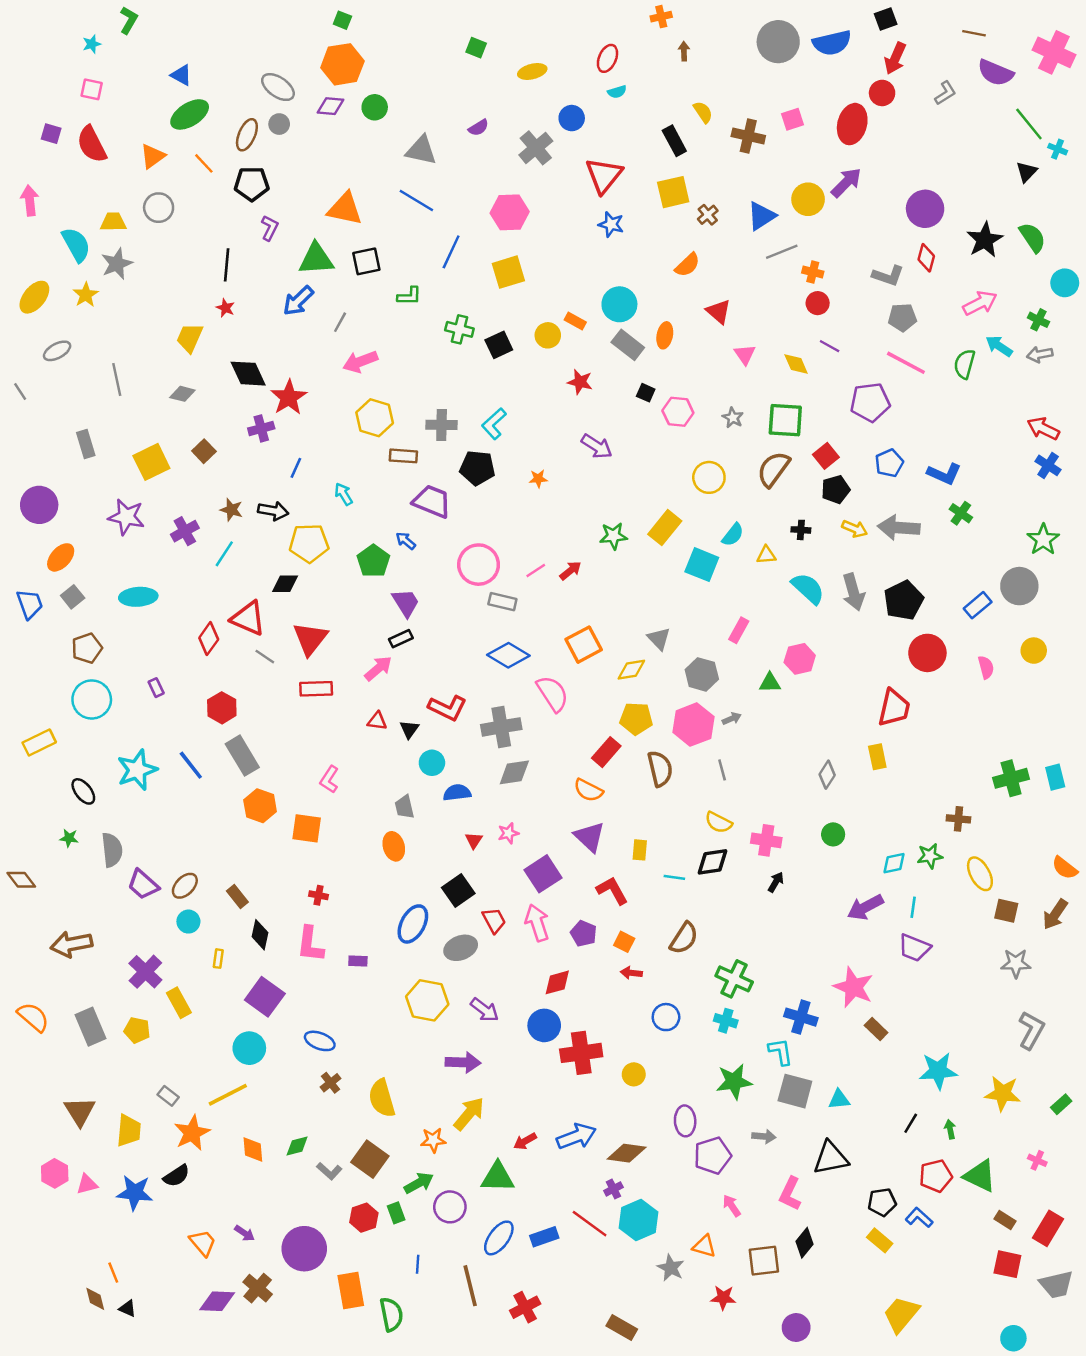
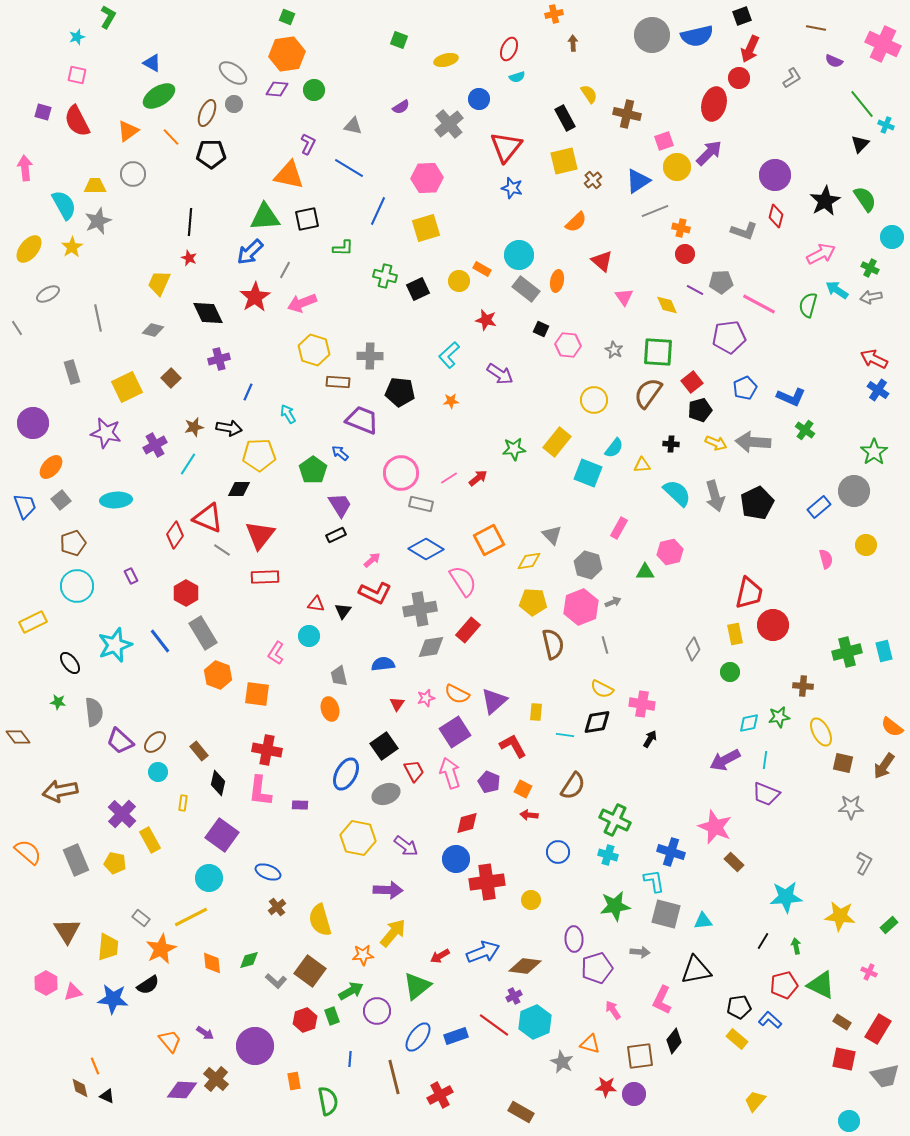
purple semicircle: (995, 73) -> (834, 61), size x0.6
pink square: (793, 119) -> (664, 141), moved
gray triangle: (421, 150) -> (353, 126), size x0.7
purple L-shape: (270, 228) -> (308, 144), moved
gray pentagon: (902, 317) -> (721, 282), moved
red star: (289, 397) -> (255, 297), moved
cyan L-shape: (494, 424) -> (449, 355), moved
brown star: (231, 510) -> (194, 427), turned -30
red circle: (927, 653) -> (773, 625), moved
pink arrow: (378, 668) -> (372, 560), moved, size x0.7
red rectangle: (606, 752) -> (468, 630), moved
cyan circle: (432, 763) -> (309, 636), moved
orange semicircle: (588, 790) -> (457, 694), moved
green circle: (833, 834) -> (730, 672), moved
purple triangle: (590, 837) -> (494, 701), turned 36
red cross: (319, 895) -> (267, 750), size x1.8
gray L-shape: (1031, 1030) -> (864, 863), size x0.7
green triangle: (498, 1177) -> (417, 986), turned -40
orange rectangle: (351, 1290) -> (294, 1081), size x0.6
yellow trapezoid: (901, 1314) -> (755, 1101), size x0.7
purple circle: (796, 1327) -> (634, 1094), moved

